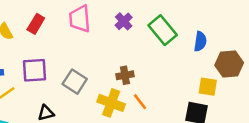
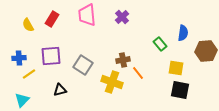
green rectangle: (163, 30) -> (160, 44), moved, size x0.6
yellow square: (208, 87) -> (176, 68), moved
orange line: (140, 102) -> (138, 73), moved

